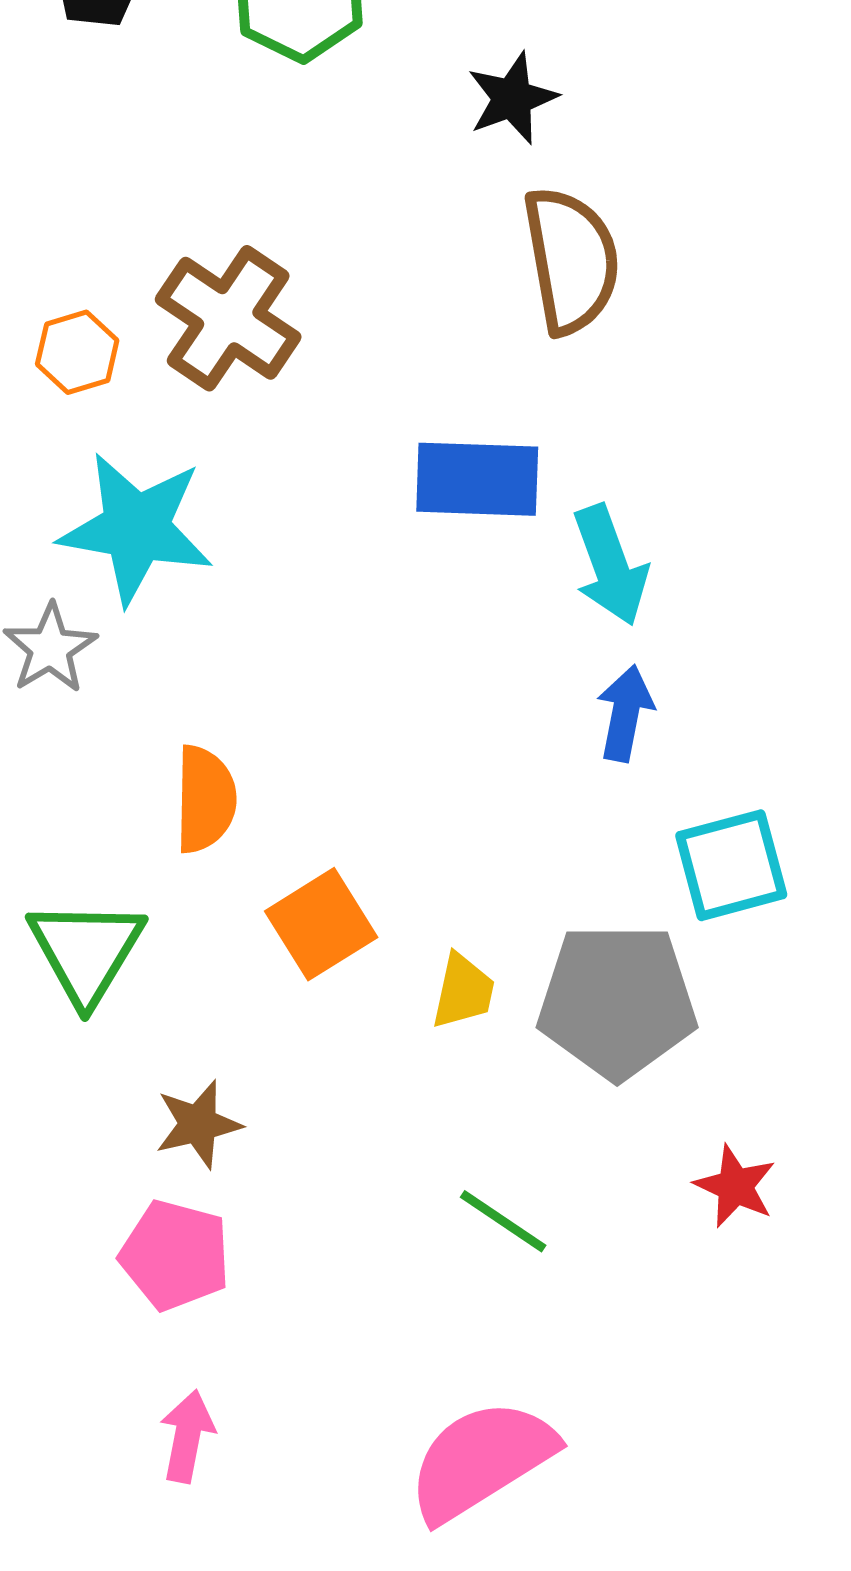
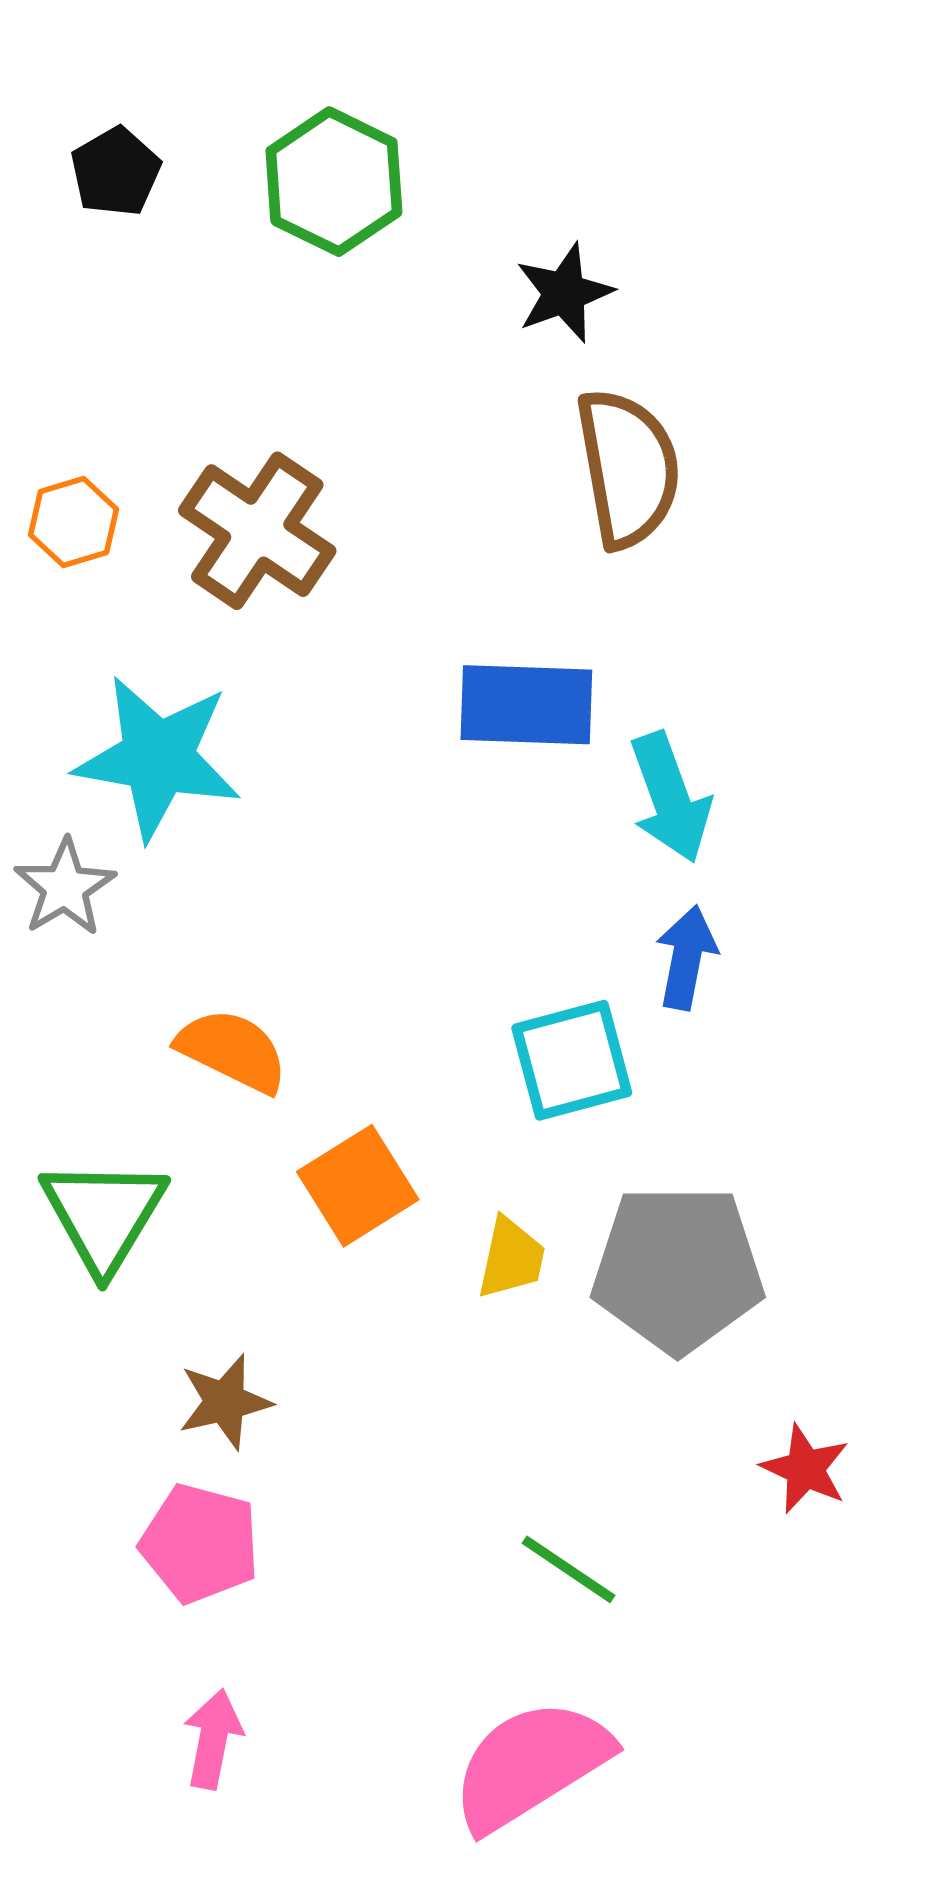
orange hexagon: (77, 352) -> (73, 522), moved
orange semicircle: (205, 799) -> (232, 1051), turned -65
cyan square: (731, 865) -> (572, 1060), moved
green line: (503, 1221) -> (568, 1569), moved

